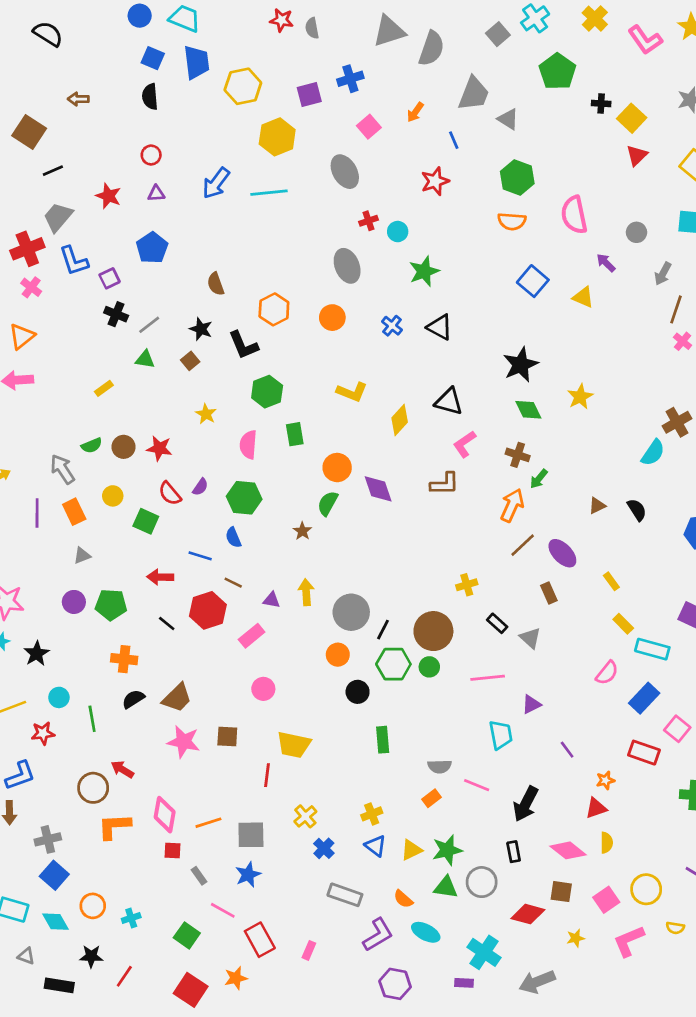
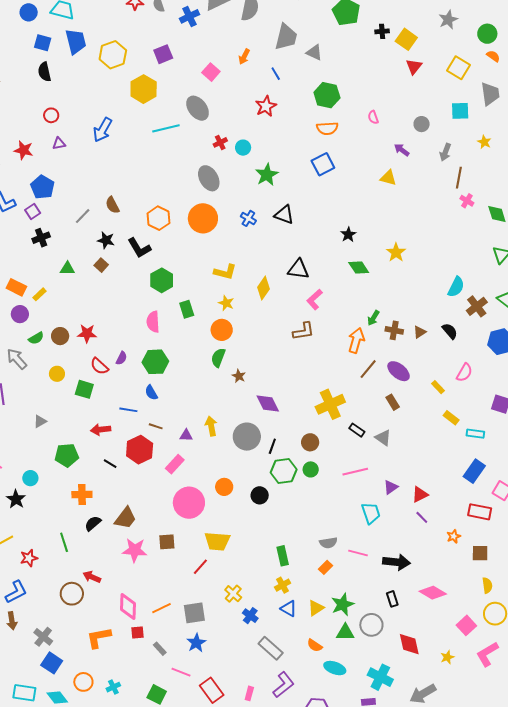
blue cross: (350, 79) -> (189, 16), moved
cyan line: (269, 193) -> (166, 128), moved
pink semicircle: (574, 215) -> (373, 117), size x0.5
blue pentagon: (152, 248) -> (42, 187), moved
blue square: (533, 281) -> (323, 164), moved, turned 30
black cross: (116, 314) -> (41, 238), turned -36
orange circle: (332, 318) -> (203, 218), size x1.5
gray line: (149, 325) -> (83, 216), moved
black star: (521, 365) -> (348, 235), size x0.6
yellow star: (206, 414) -> (226, 303), moved
brown cross: (677, 422) -> (477, 306), moved
brown cross: (518, 455) -> (394, 330), moved
purple diamond: (378, 489) -> (268, 404), moved
orange rectangle: (74, 512) -> (16, 287), moved, turned -30
brown star: (302, 531) -> (239, 376), moved
yellow cross: (467, 585) -> (330, 404), size x1.8
purple circle: (74, 602) -> (20, 314), moved
brown circle: (433, 631) -> (310, 442), size x0.6
cyan rectangle: (652, 649) -> (475, 434), size x0.7
orange circle: (338, 655) -> (224, 487), moved
pink semicircle: (607, 673) -> (464, 373), moved
pink circle: (263, 689) -> (189, 503), size x1.8
cyan circle: (59, 697) -> (30, 478), moved
green rectangle: (383, 740) -> (283, 556), moved
red line: (267, 775) -> (200, 567), turned 42
black arrow: (526, 804) -> (396, 562), turned -104
red triangle: (596, 808) -> (420, 494), moved
orange L-shape: (114, 826) -> (99, 638), moved
gray cross: (48, 839) -> (43, 637), turned -30
yellow semicircle: (607, 843) -> (487, 585), moved
brown square: (561, 892) -> (480, 553), moved
gray rectangle: (345, 895) -> (271, 648), turned 30
red diamond: (528, 914) -> (409, 644), turned 70
purple L-shape: (378, 935) -> (284, 685), moved

